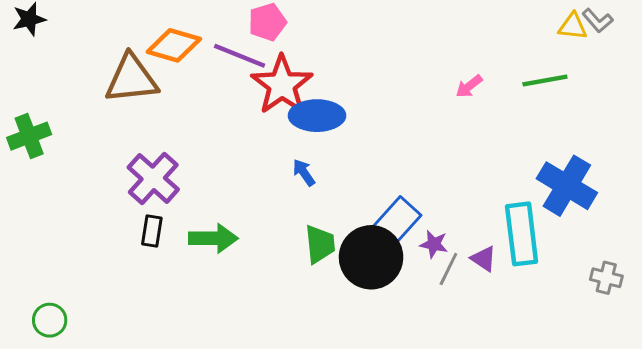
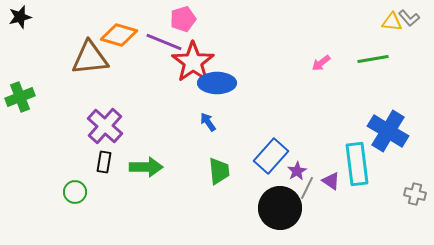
purple star: (434, 244) -> (297, 171), turned 30
black circle: (371, 257) -> (280, 208), moved
green circle: (50, 320) -> (75, 192), moved

